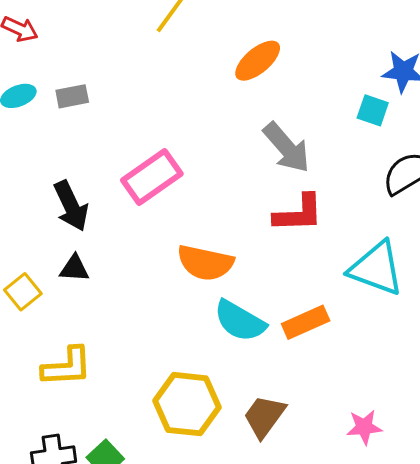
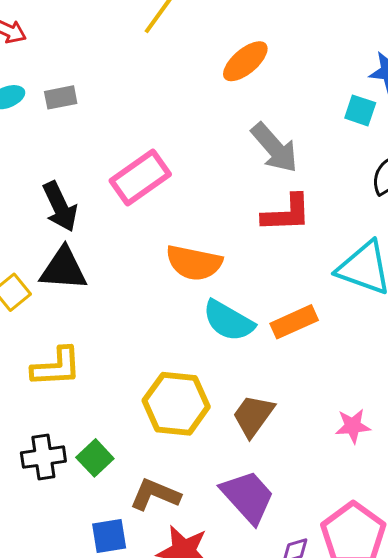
black triangle: (74, 268) -> (63, 269), size x1.6

